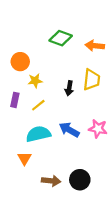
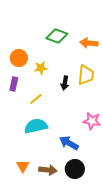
yellow star: (35, 81) -> (41, 68), moved
purple rectangle: (15, 100) -> (14, 84), moved
blue arrow: (69, 130) -> (69, 143), moved
orange triangle: (24, 158) -> (23, 166), moved

